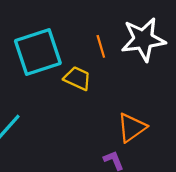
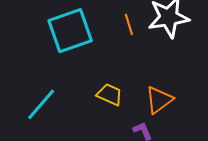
yellow trapezoid: (77, 78) -> (110, 95), moved

